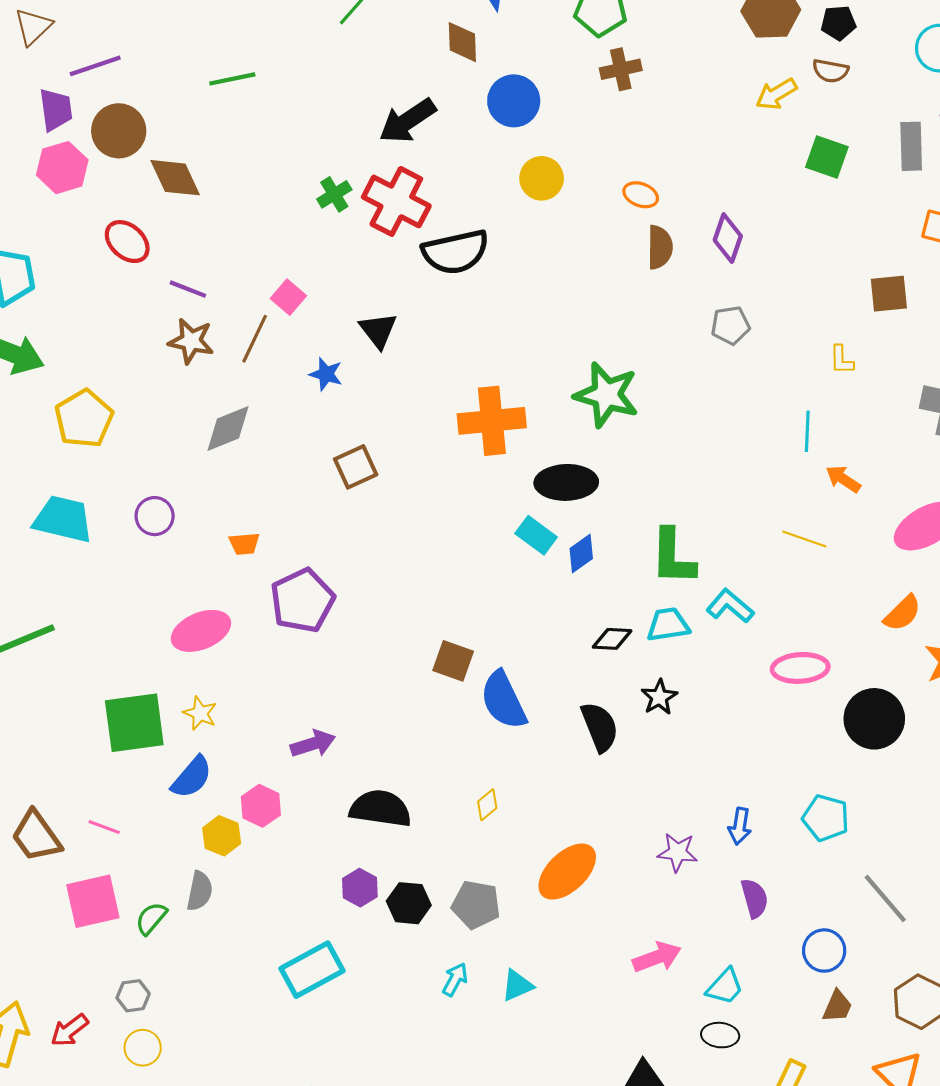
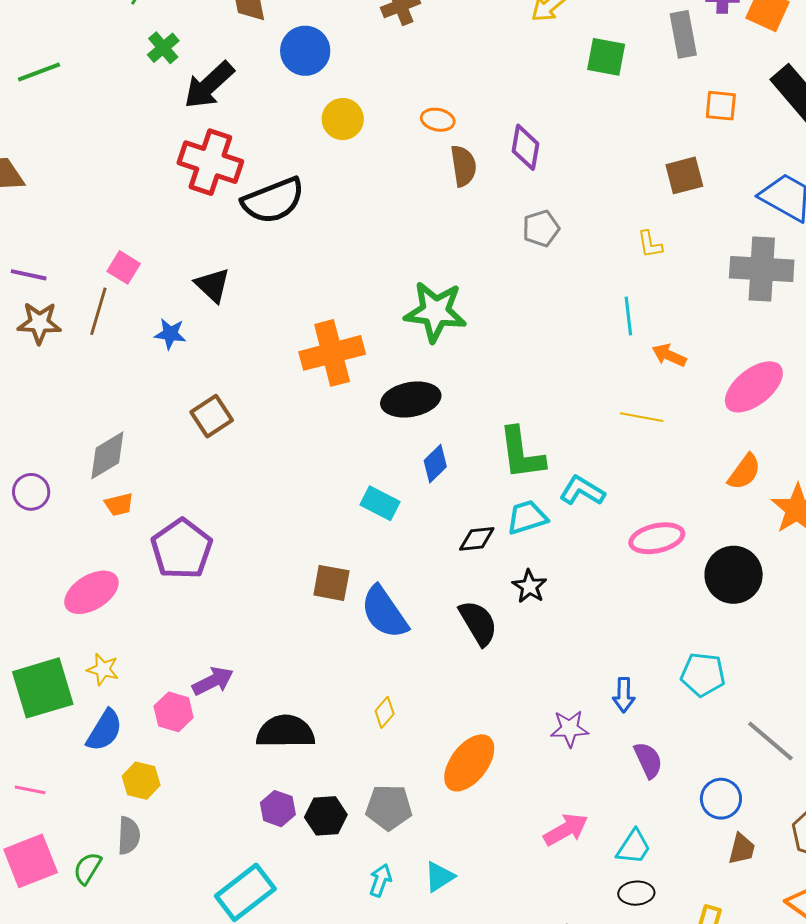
green cross: (334, 194) -> (163, 48), moved
gray diamond: (228, 429) -> (107, 455), moved
cyan rectangle: (536, 535) -> (380, 503), moved
pink hexagon: (261, 806) -> (174, 712), moved

